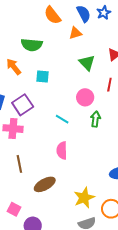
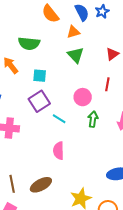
green triangle: (87, 63) -> (76, 55), moved
purple square: (23, 105) -> (39, 101), moved
brown line: (19, 164) -> (12, 184), moved

